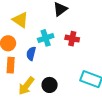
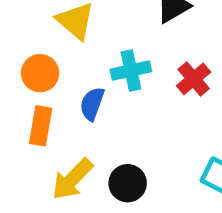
red cross: (72, 39) -> (194, 79), turned 32

